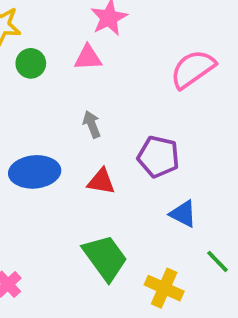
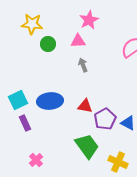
gray arrow: (92, 124) -> (83, 65), moved
purple pentagon: (158, 157) -> (105, 119), moved, turned 30

